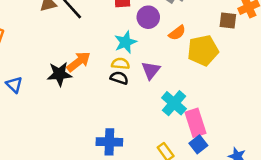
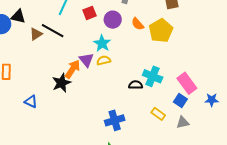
orange semicircle: (177, 33) -> (138, 24), turned 104
purple triangle: (151, 70) -> (86, 60), moved
black semicircle: (119, 78) -> (136, 85), moved
pink rectangle: (196, 123) -> (187, 83), moved

